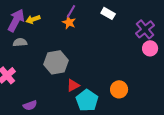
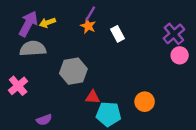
white rectangle: (108, 13) -> (117, 34), moved, turned 32
gray semicircle: (20, 42) -> (33, 49), size x1.6
red triangle: (73, 85) -> (93, 97), turned 32
cyan pentagon: (87, 100) -> (108, 114), turned -30

